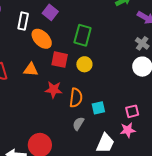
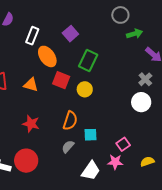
purple square: (50, 12) -> (70, 34), moved
red star: (54, 90) -> (31, 124), moved
pink square: (132, 111) -> (123, 144), turned -32

